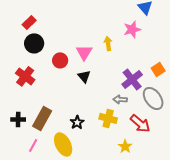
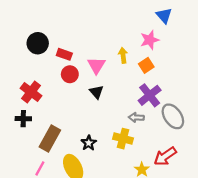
red rectangle: (29, 22) -> (64, 54), moved, turned 64
black circle: (34, 43) -> (38, 43), moved
orange square: (158, 69) -> (146, 65), moved
black cross: (18, 119) -> (23, 119), moved
red arrow: (140, 123) -> (165, 156), moved, turned 105

